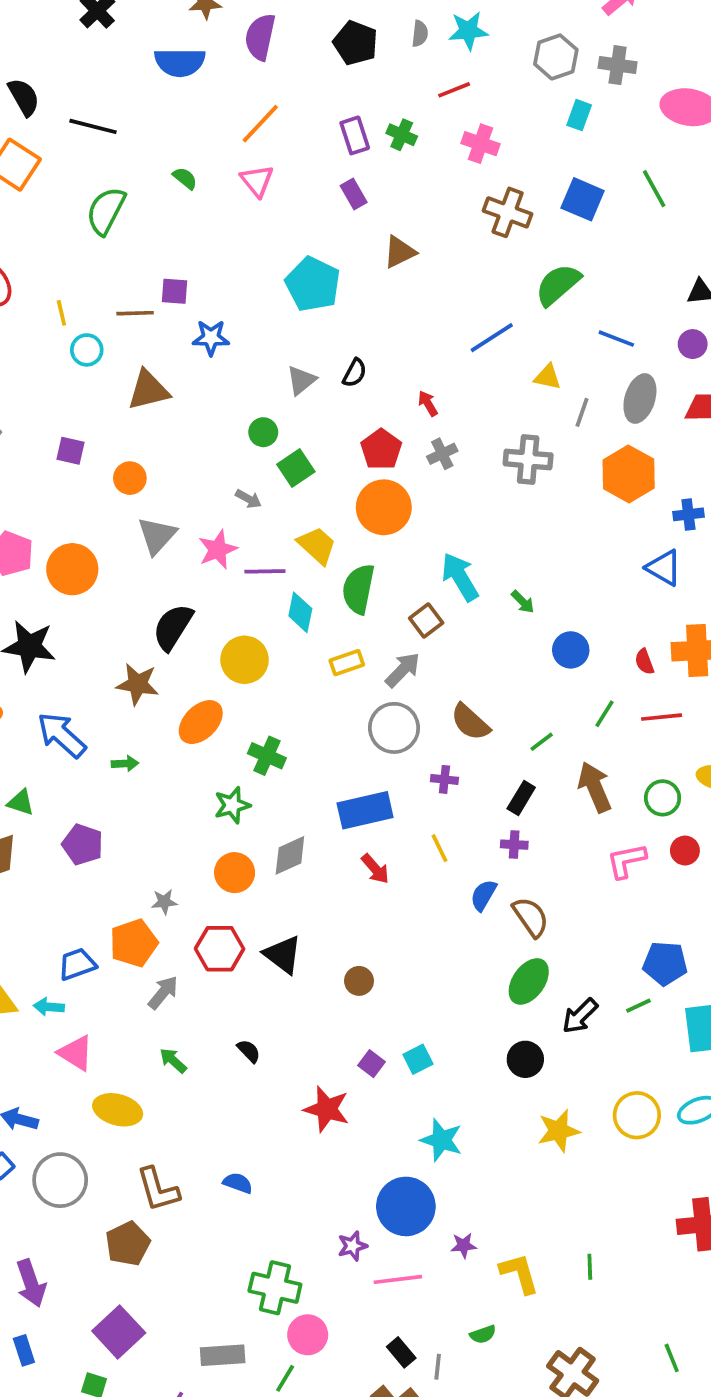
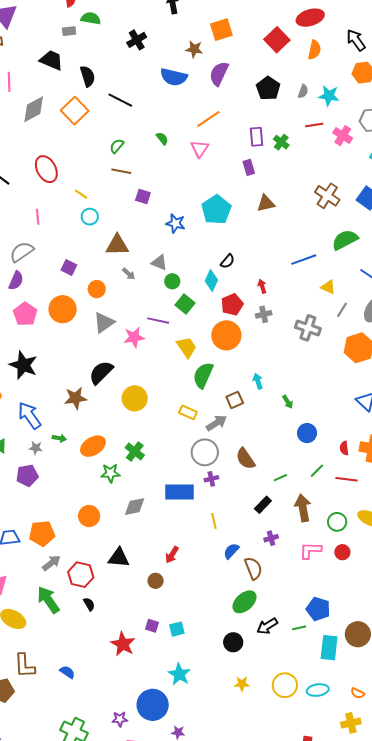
pink cross: (480, 144) -> (343, 136), moved
green semicircle: (106, 211) -> (117, 146), size x0.6
yellow line: (61, 313) -> (81, 194), turned -56
brown line: (135, 313) -> (121, 171), moved
blue star: (211, 338) -> (176, 223), moved
gray triangle: (301, 380) -> (159, 263), moved, turned 48
green square: (296, 468) -> (185, 304), turned -30
gray arrow: (248, 499) -> (129, 274), moved
orange circle: (72, 569) -> (63, 309), moved
purple line: (265, 571) -> (158, 321), moved
cyan arrow: (460, 577) -> (258, 381), size x0.6
cyan diamond: (300, 612) -> (211, 280), moved
yellow rectangle: (347, 663) -> (188, 412), turned 30
brown star: (138, 684) -> (76, 398), turned -30
orange ellipse: (201, 722) -> (93, 446), moved
purple cross: (444, 779) -> (211, 479), moved, turned -32
purple pentagon: (83, 844) -> (27, 475), turned 30
purple cross: (514, 845) -> (271, 538), moved, turned -32
red arrow: (375, 869) -> (172, 555), moved, turned 60
orange circle: (235, 873) -> (89, 516), moved
gray star: (164, 902) -> (36, 448), moved
red hexagon: (220, 949) -> (81, 575), moved
black triangle: (283, 955) -> (119, 558), turned -45
green arrow: (173, 1060) -> (48, 600), size x1.8
purple square: (372, 1064) -> (152, 626), turned -32
yellow star: (559, 1131) -> (242, 684), size x0.7

